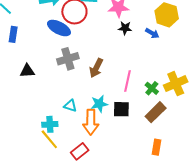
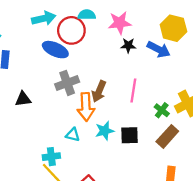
blue arrow: (152, 33) -> (159, 49), size x1.5
pink line: (128, 81) -> (133, 91), moved
orange arrow: (91, 122) -> (86, 107), moved

